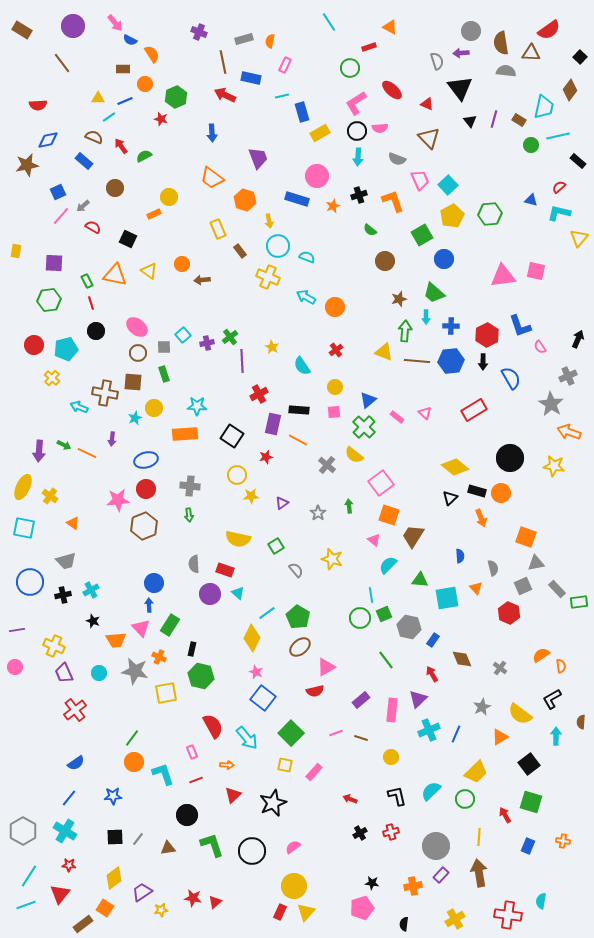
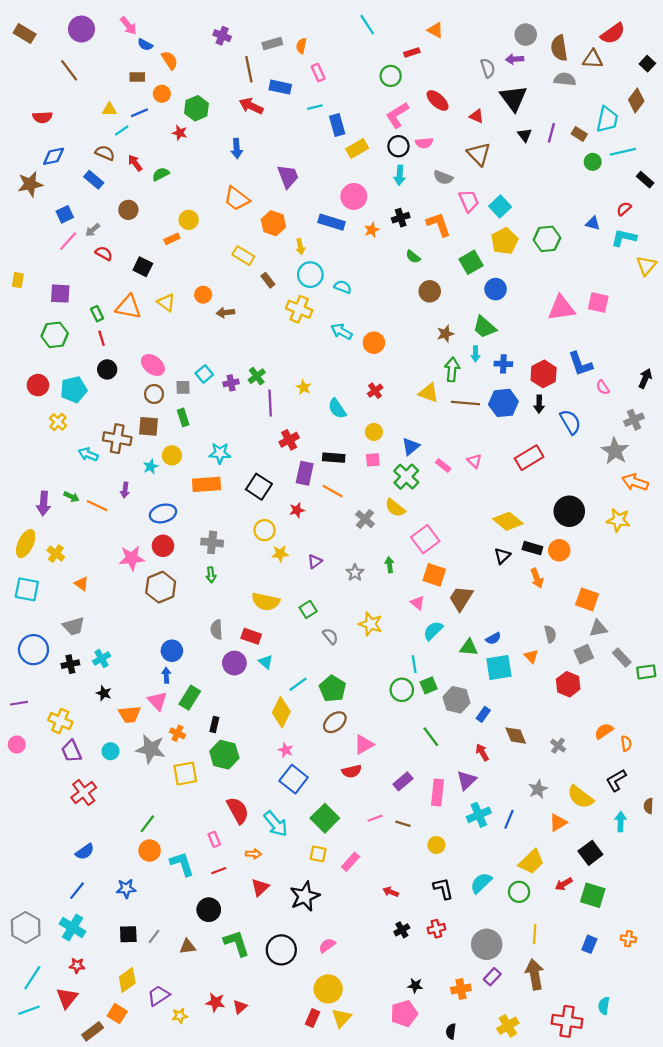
pink rectangle: (285, 65) -> (318, 73), turned -49
yellow rectangle: (218, 229) -> (243, 256), turned -36
blue semicircle: (460, 556) -> (493, 638), moved, turned 64
red arrow: (505, 815) -> (564, 884), moved, turned -91

